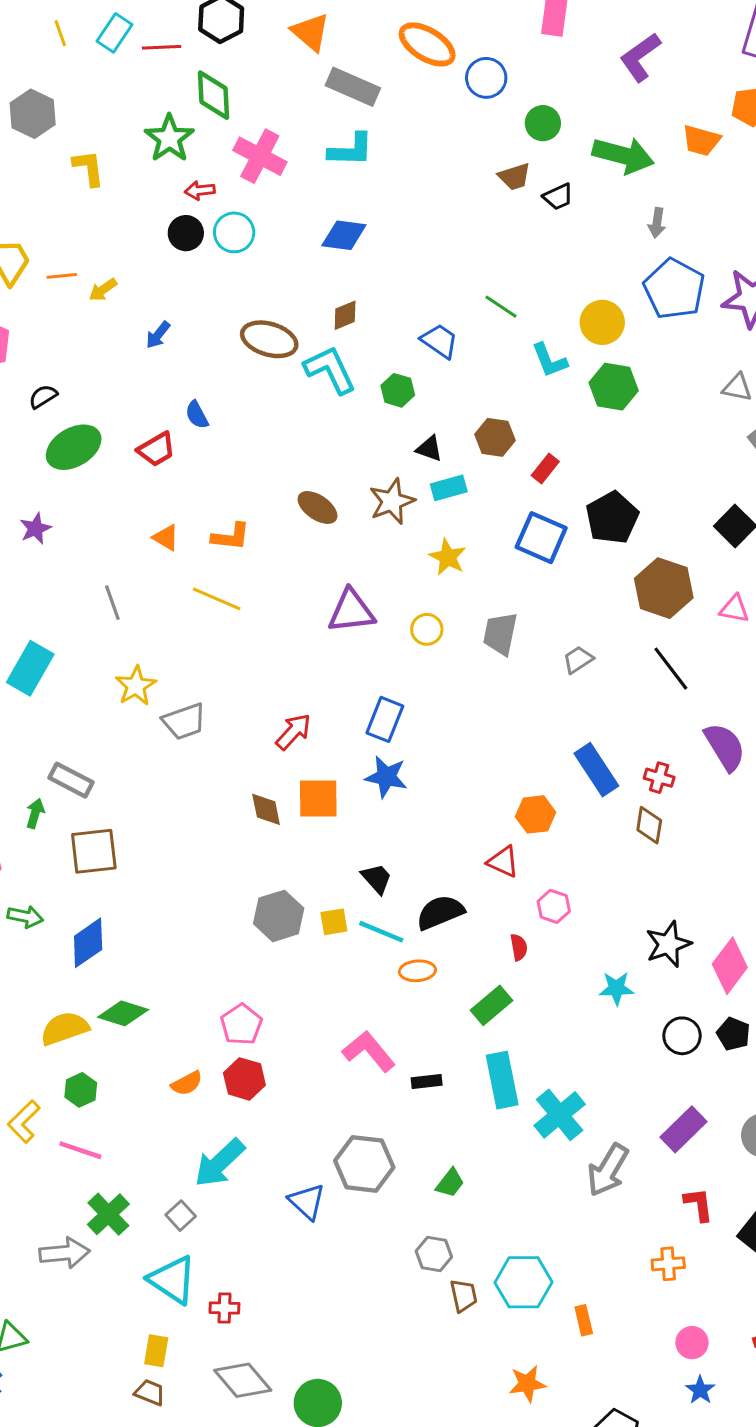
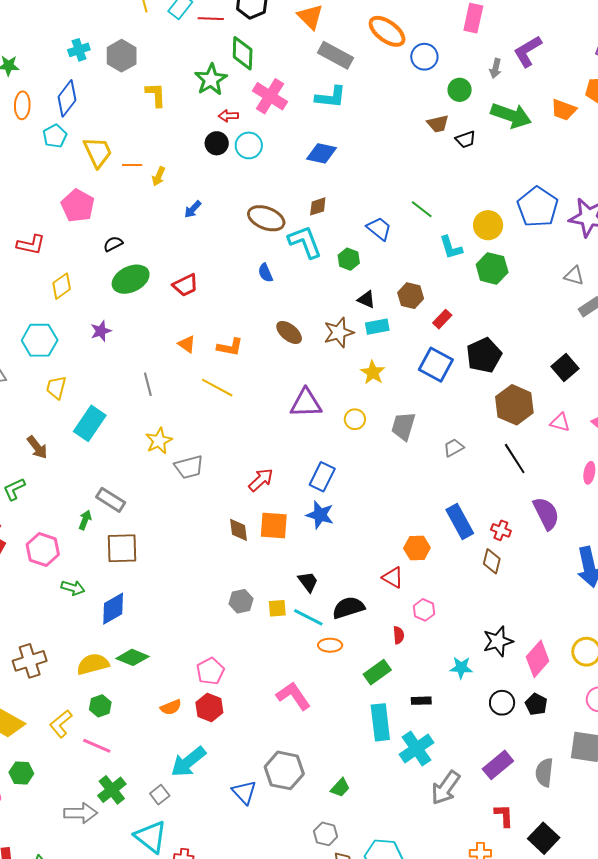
gray arrow: (657, 223) -> (495, 68), moved
yellow arrow: (103, 290) -> (159, 176), turned -36
blue semicircle: (197, 415) -> (265, 273), moved
gray hexagon: (279, 916) -> (241, 601), size x0.7
black rectangle: (427, 1082) -> (421, 701), moved

